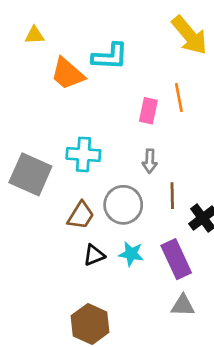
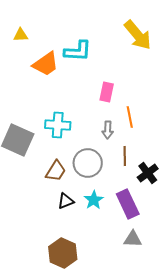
orange trapezoid: (68, 74) -> (46, 64), turned -76
orange line: (179, 98) -> (130, 117), moved
cyan star: (131, 254) -> (94, 200), turned 30

